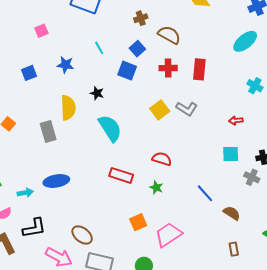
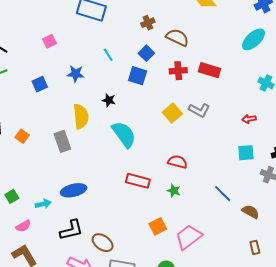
red rectangle: (199, 69) -> (209, 70), turned -75
black L-shape: (34, 228) -> (71, 230), moved

